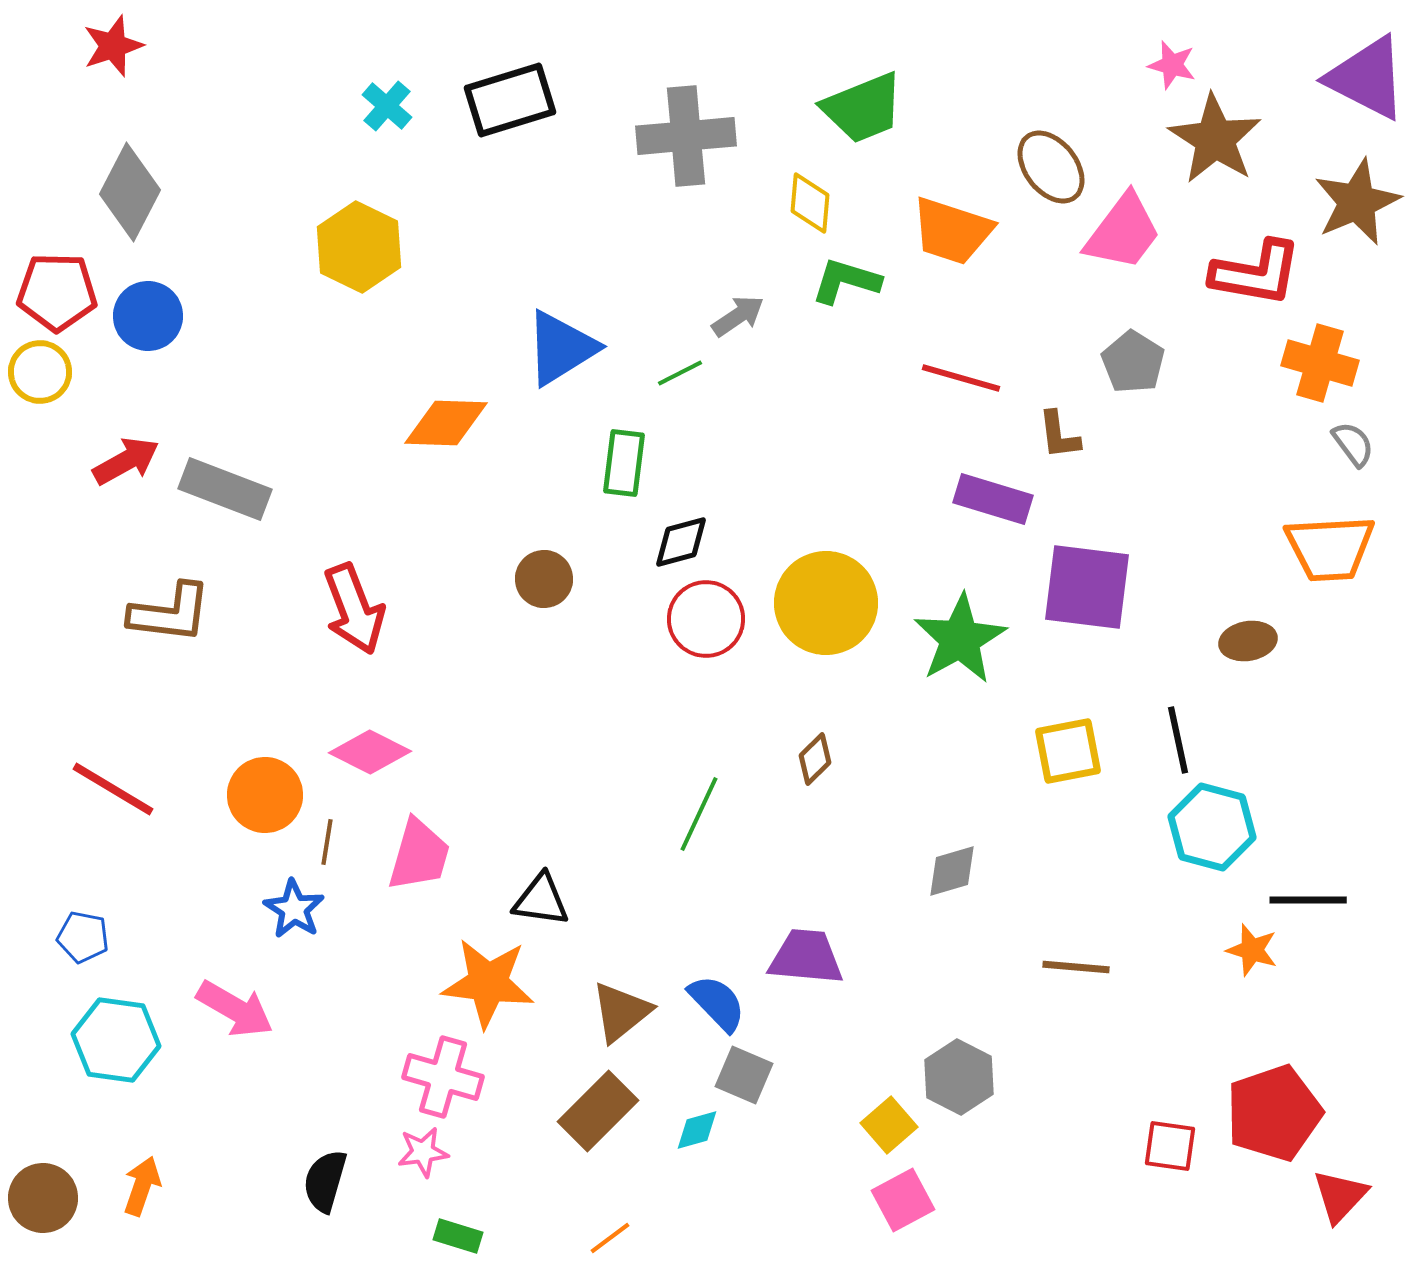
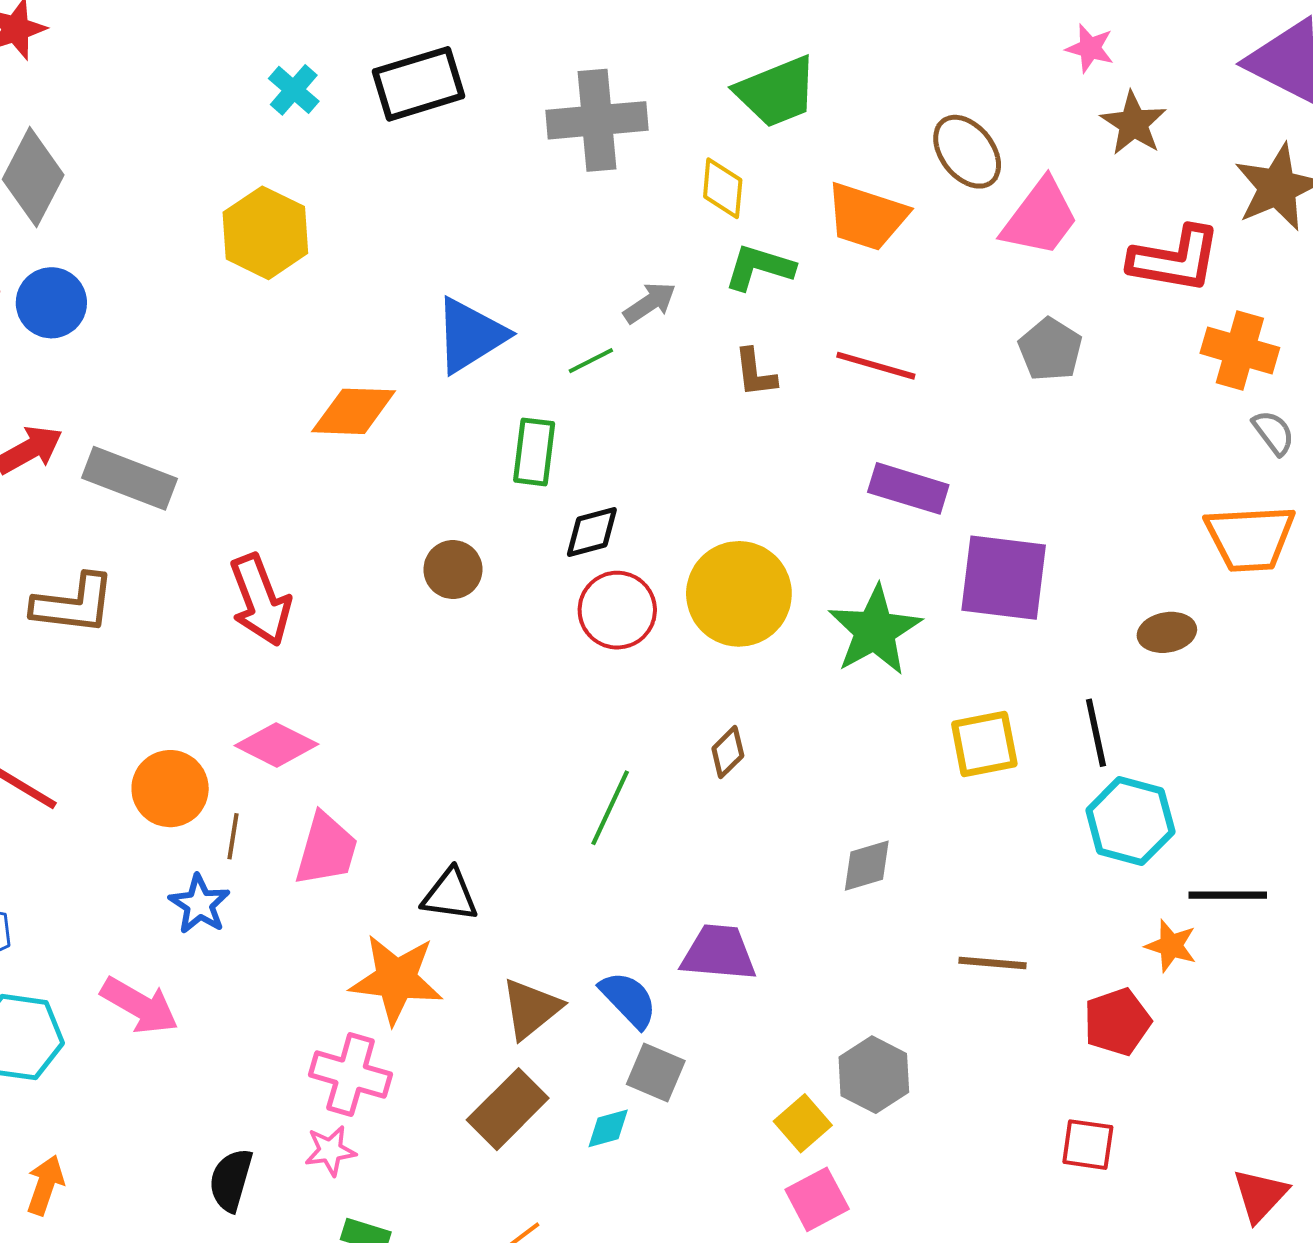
brown star: (1215, 139) -> (1133, 123), size x0.7
brown L-shape: (1059, 435) -> (755, 373), moved
red pentagon: (1274, 1113) -> (1117, 1022), moved, size x0.7

